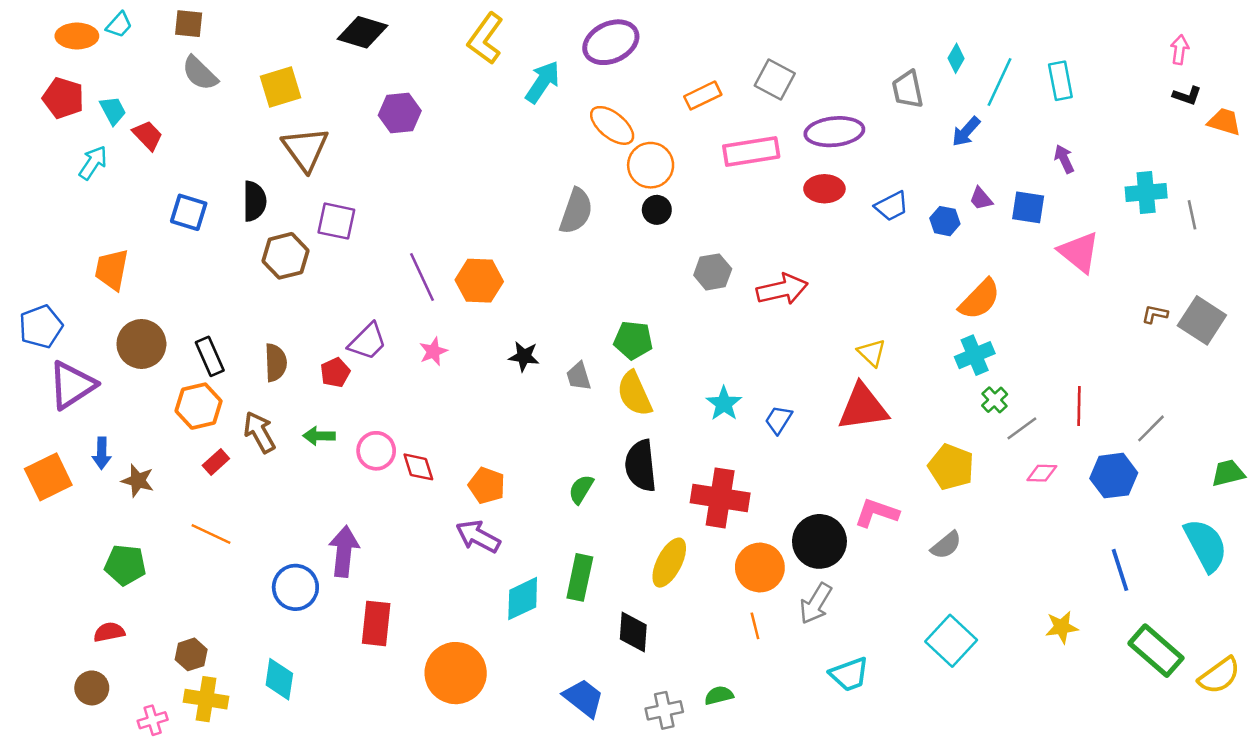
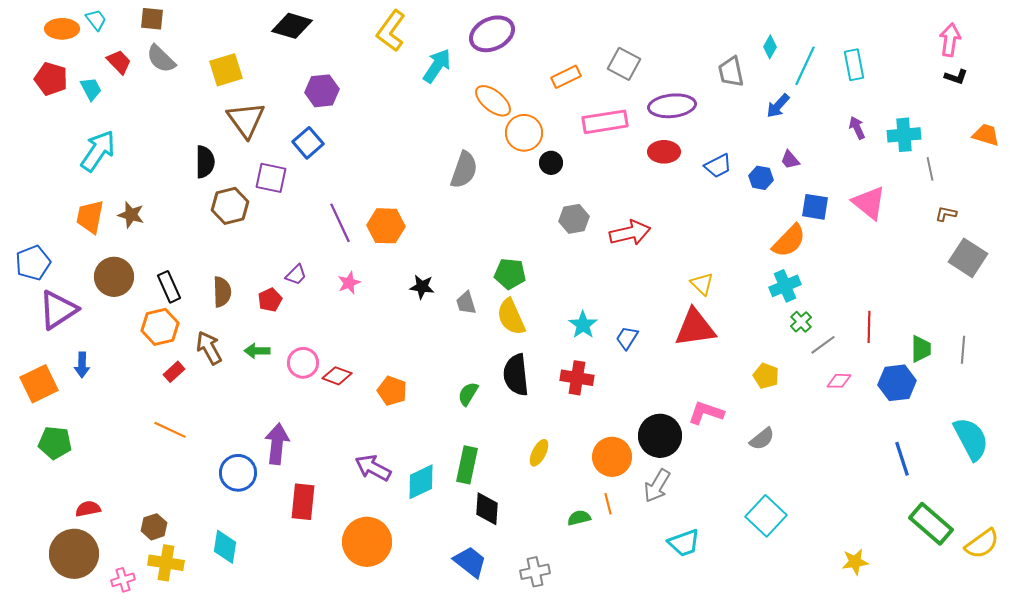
cyan trapezoid: (119, 25) -> (96, 20), turned -80
pink arrow: (1180, 50) -> (950, 40), size x1.4
orange trapezoid: (1224, 122) -> (986, 135), moved
red trapezoid: (148, 135) -> (119, 62), moved
cyan arrow: (93, 163) -> (98, 151), moved, size x1.5
cyan cross: (1146, 192) -> (904, 135), moved
blue square: (1028, 207) -> (815, 207), moved
black circle: (657, 210) -> (551, 163), moved
blue square: (189, 212) -> (308, 143), moved, turned 32
gray line: (1192, 215) -> (930, 169), moved
brown L-shape: (1155, 314) -> (946, 214), moved
purple trapezoid: (367, 341) -> (296, 275), size x0.7
gray line: (1151, 428) -> (963, 350), moved, turned -40
red diamond: (418, 467) -> (337, 376), turned -52
yellow pentagon: (951, 467) -> (766, 376), size x0.7
green trapezoid: (1228, 473) -> (921, 349), moved, turned 104
brown star: (138, 481) -> (131, 215), moved
red cross: (720, 498) -> (577, 378), moved, size x0.7
purple arrow: (478, 536) -> (373, 468), moved
yellow ellipse: (669, 563) -> (539, 453), size x0.7
green pentagon: (125, 565) -> (55, 443), moved
yellow star: (1062, 627) -> (855, 562), moved
black diamond: (633, 632) -> (487, 509), moved
brown circle: (92, 688) -> (74, 554), size x1.8
green semicircle: (719, 695) -> (579, 518), moved

